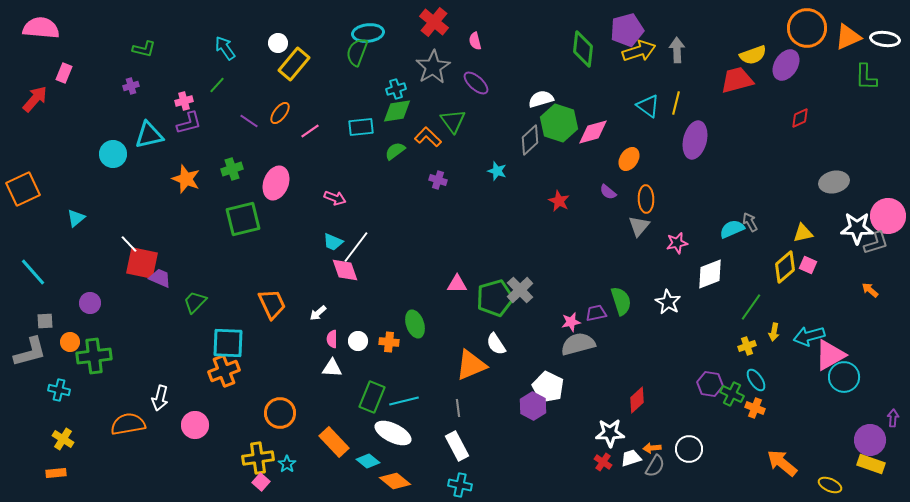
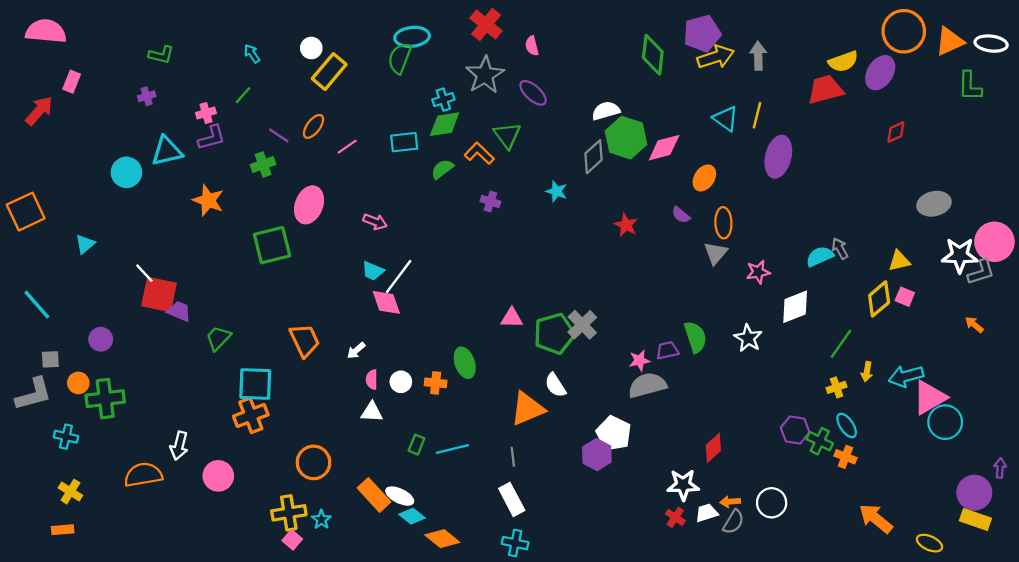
cyan arrow: (225, 48) -> (252, 54), size x0.7
green cross: (232, 169) -> (263, 165), moved
green rectangle: (372, 397) -> (417, 445), size x0.6
white ellipse: (393, 433) -> (400, 496), moved, size x0.7

